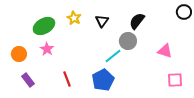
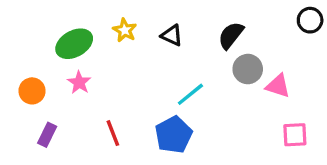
black triangle: (102, 21) -> (172, 35), turned -40
gray circle: (128, 41) -> (248, 69), moved
purple rectangle: (28, 80) -> (47, 135), turned 64

